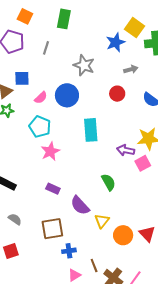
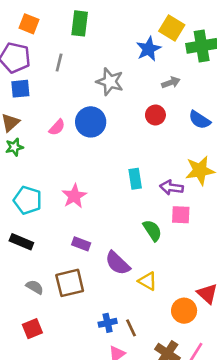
blue square: (22, 78) -> (20, 89), moved
cyan pentagon: (40, 127) -> (28, 200), moved
cyan rectangle: (91, 130) -> (135, 179), moved, size x0.7
pink square: (143, 163) -> (181, 215), moved, turned 35
yellow triangle: (102, 221) -> (148, 281), turned -35
brown square: (52, 229) -> (70, 283), moved
orange circle: (123, 235) -> (184, 311), moved
brown line: (94, 265) -> (131, 328), moved

